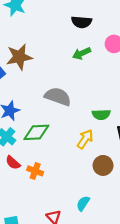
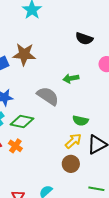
green arrow: (82, 53) -> (71, 78), moved
yellow arrow: (85, 139) -> (73, 141), moved
orange cross: (35, 171) -> (15, 146), moved

